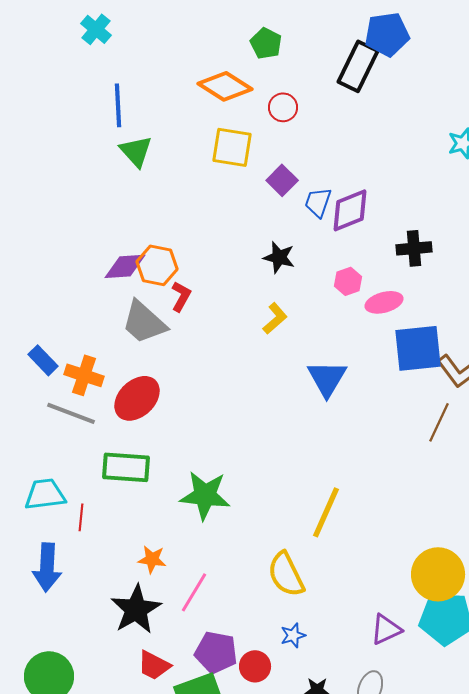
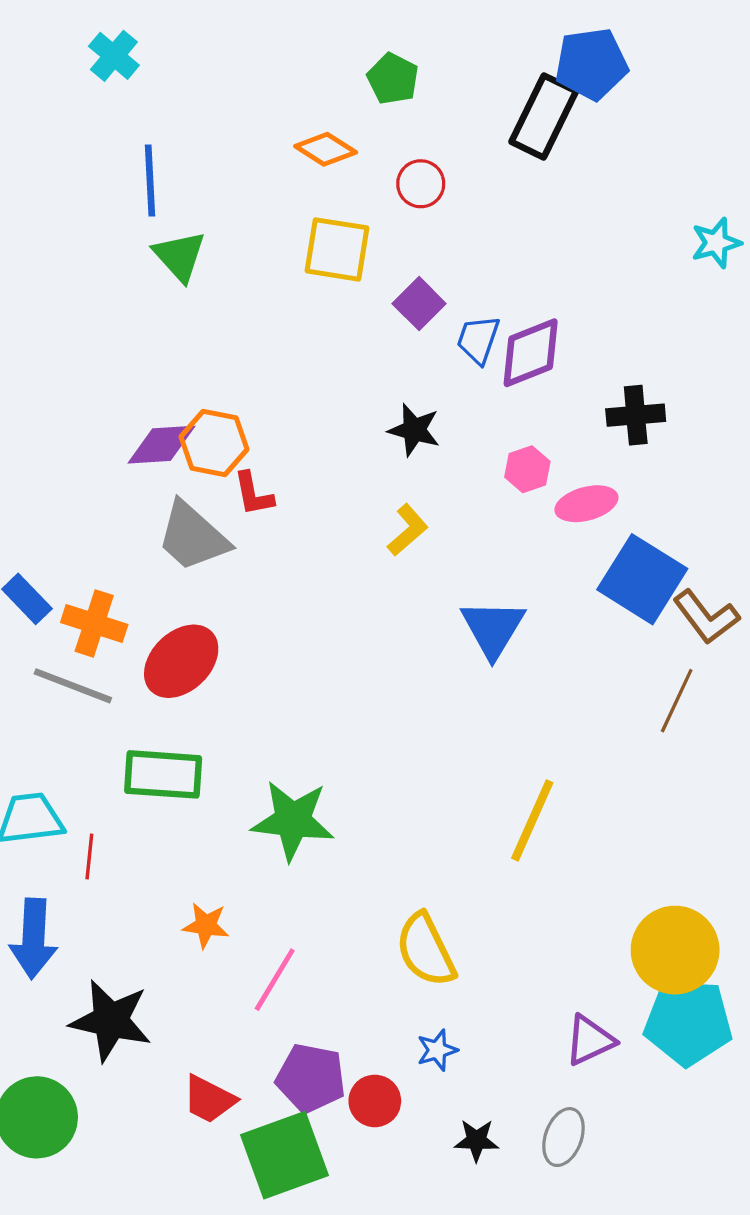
orange diamond: (225, 86) -> (326, 149), size x0.7
red L-shape: (181, 296) -> (253, 494), turned 140
blue square: (418, 348) -> (642, 579), turned 38
yellow line: (326, 512) -> (532, 820), moved
black star: (136, 609) -> (111, 1021), moved, turned -30

